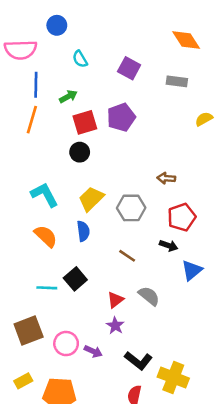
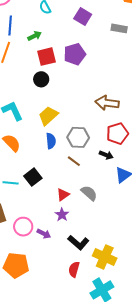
brown arrow: (166, 178) -> (107, 103), size x1.6
gray hexagon: (131, 208) -> (78, 137), moved
blue semicircle: (83, 231) -> (51, 141), moved

